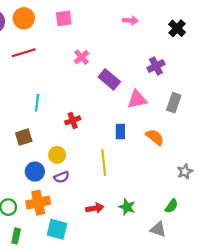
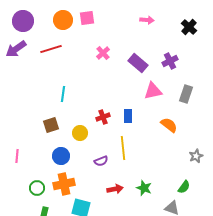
orange circle: (24, 18) -> (63, 20), moved
purple rectangle: (109, 79) -> (138, 63), moved
red cross: (73, 120) -> (103, 117), moved
blue rectangle: (120, 132) -> (128, 116), moved
yellow circle: (57, 155) -> (80, 133), moved
purple semicircle: (62, 177) -> (101, 161), moved

